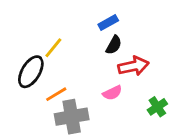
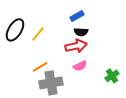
black semicircle: (114, 45) -> (81, 32), turned 64
red arrow: (133, 66) -> (76, 46), moved
black ellipse: (31, 72) -> (15, 30), moved

